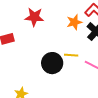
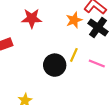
yellow line: (71, 55) -> (74, 55), turned -64

